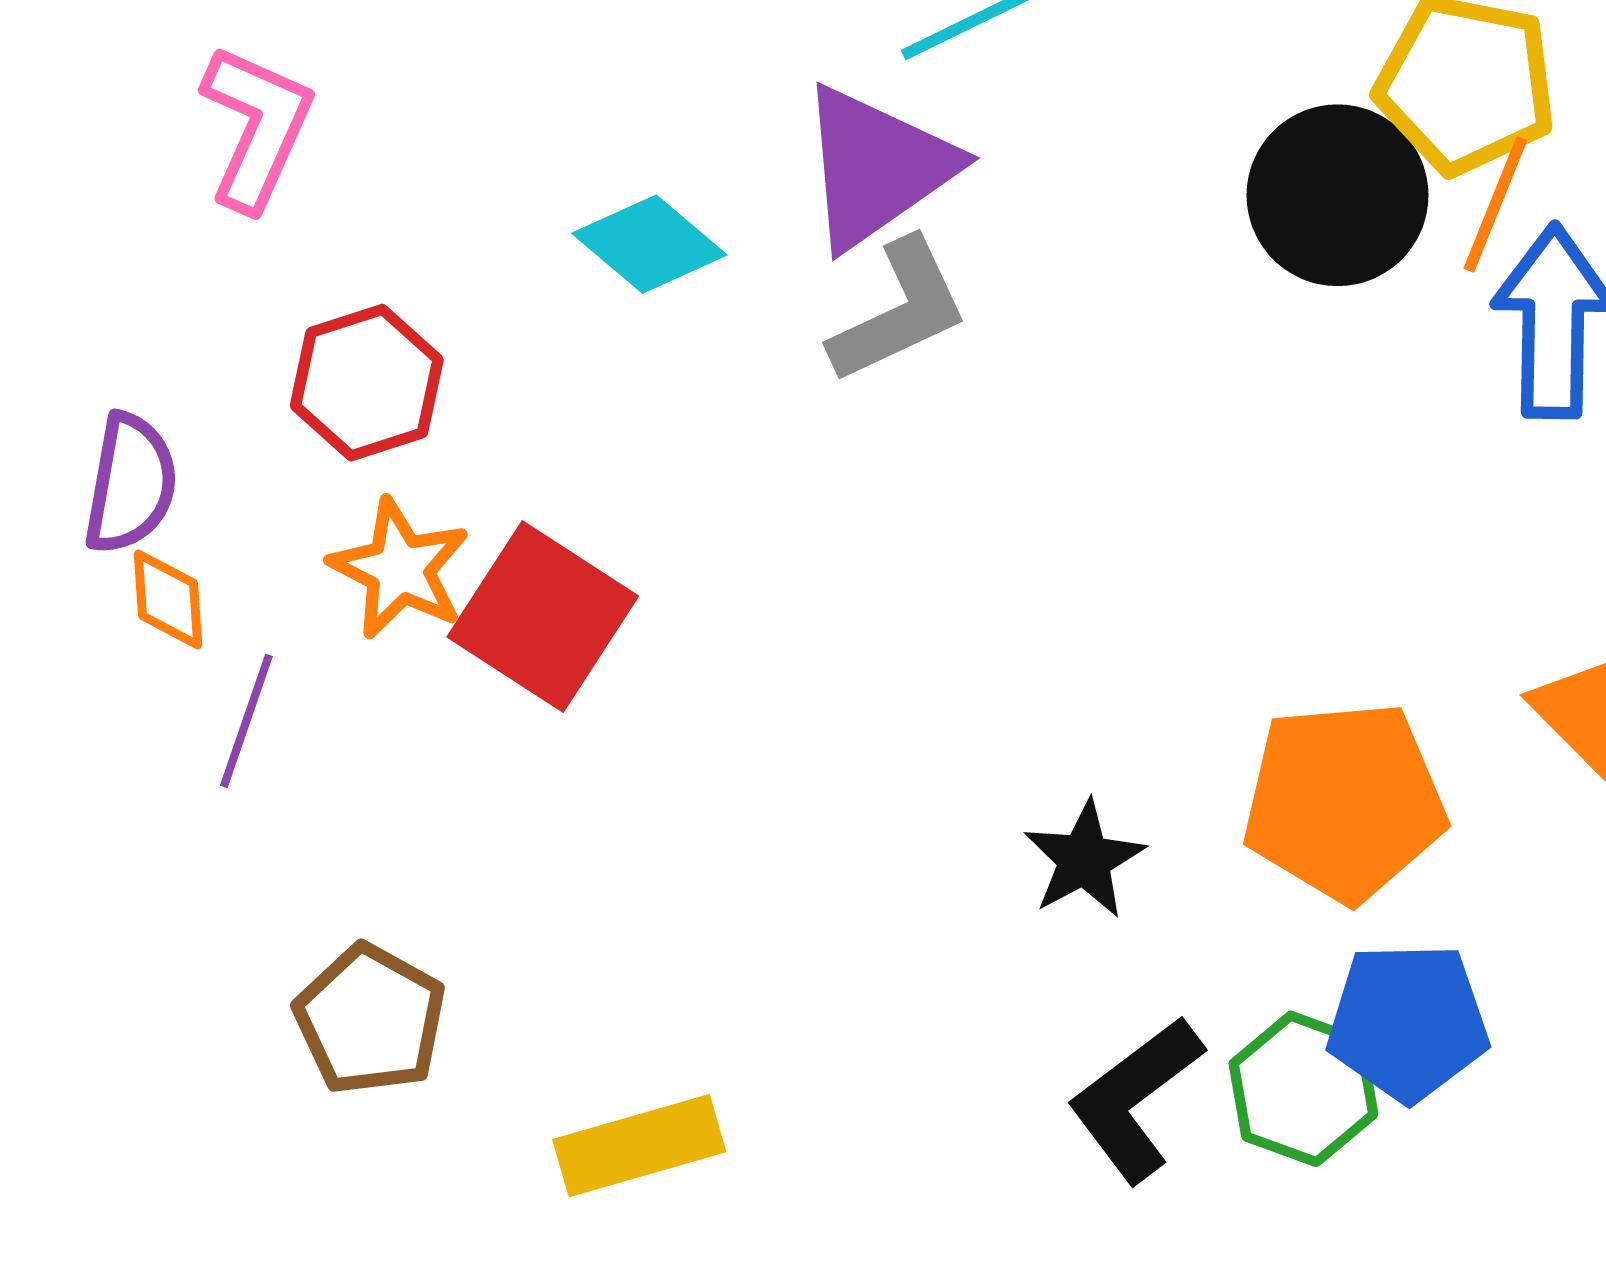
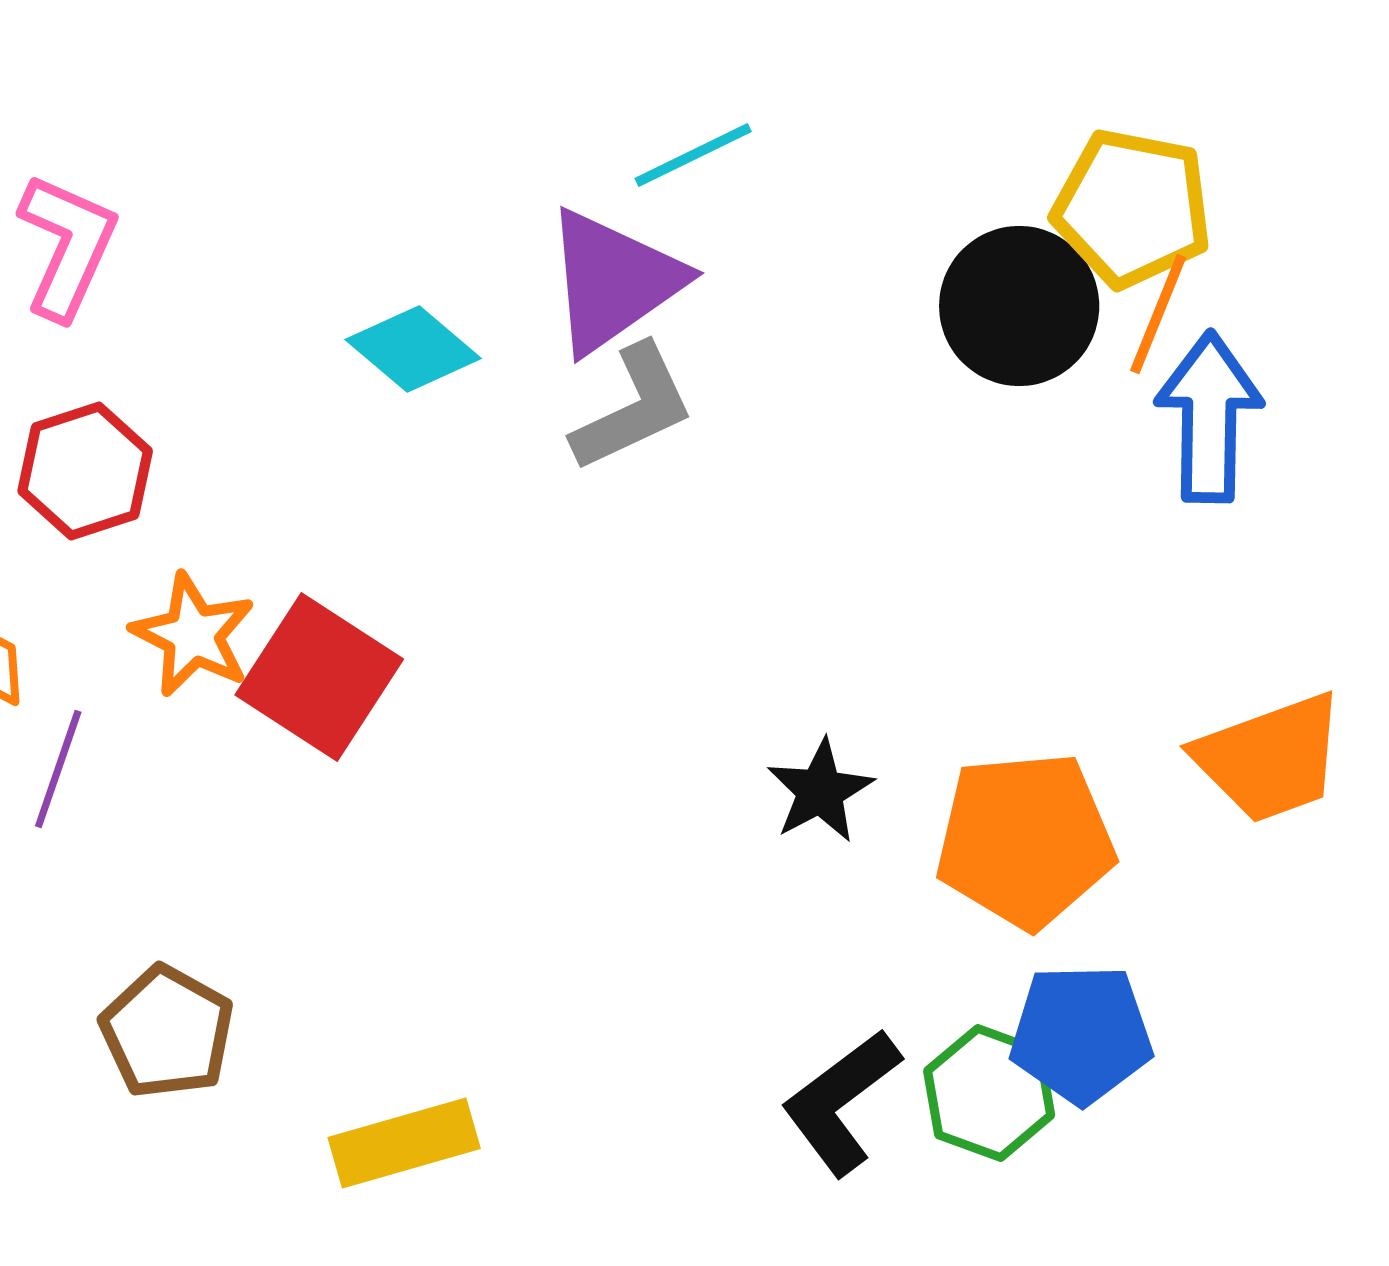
red hexagon: (367, 383) -> (85, 471), moved
black star: (1084, 859) -> (820, 791), moved

